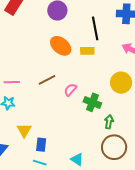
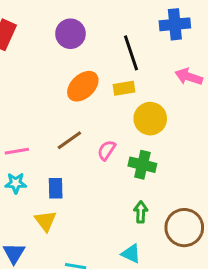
orange ellipse: (61, 46) -> (83, 86), turned -75
yellow circle: (121, 83) -> (150, 119), moved
green arrow: (109, 122) -> (141, 212), moved
blue rectangle: (41, 145) -> (56, 188), moved

